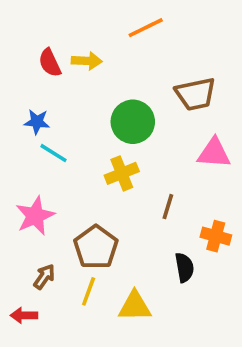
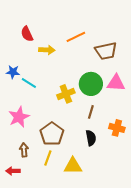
orange line: (146, 28) -> (76, 37), moved
yellow arrow: (87, 61) -> (47, 50), moved
blue star: (37, 122) -> (13, 72), moved
green circle: (133, 122) -> (91, 84), moved
black semicircle: (184, 267) -> (91, 138), moved
brown arrow: (44, 277) -> (24, 150), turned -40

